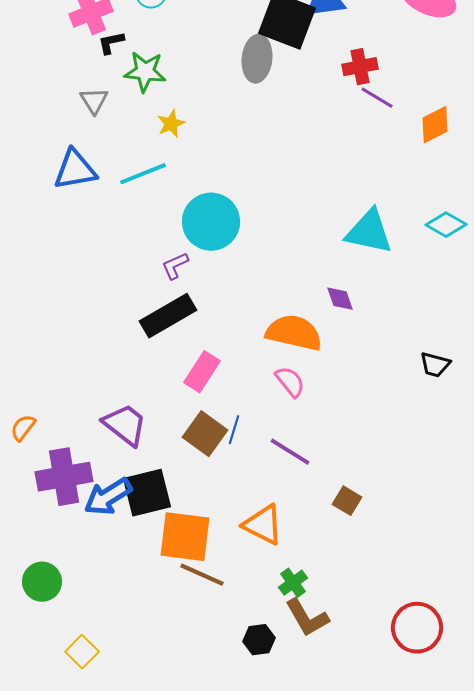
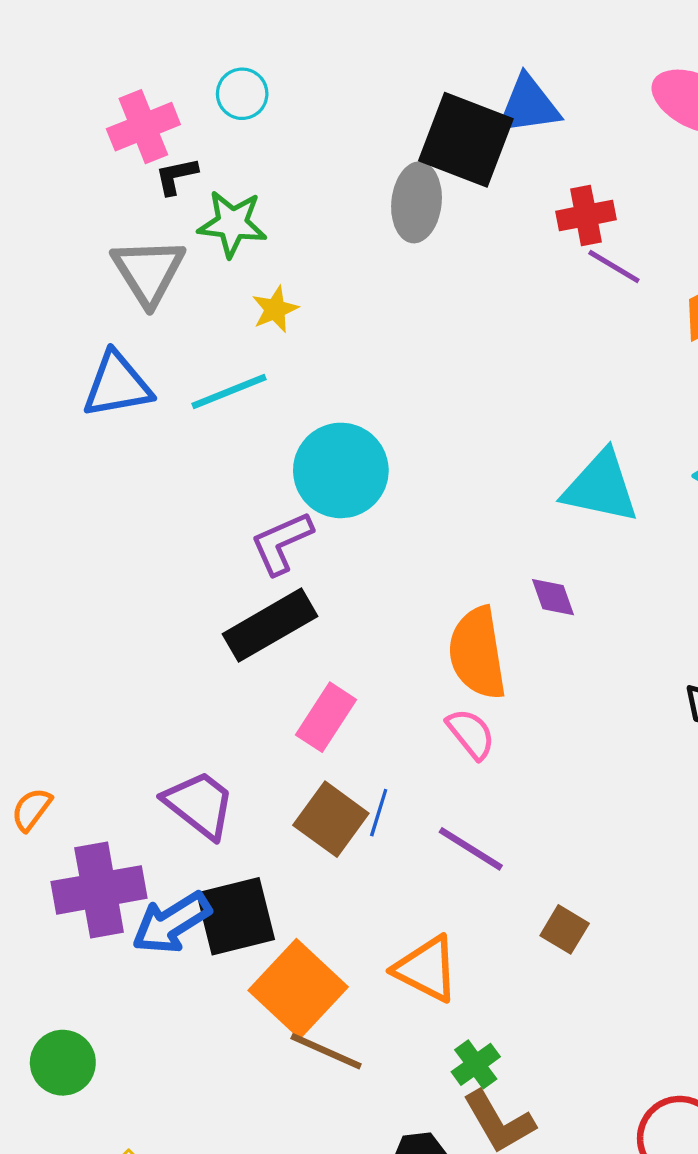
gray triangle: (94, 101) -> (148, 271), size x1.6
purple L-shape: (175, 266) -> (282, 543), size x1.4
orange semicircle: (294, 333) -> (477, 653), turned -112
orange square: (185, 537) -> (298, 989), turned 36

